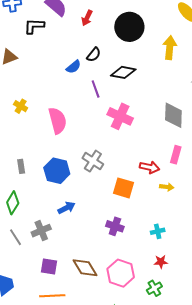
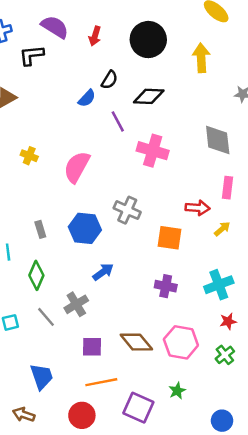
pink semicircle: (57, 121) -> (77, 167), turned -128
yellow arrow: (167, 187) -> (222, 229), turned -40
cyan cross: (158, 231) -> (219, 285), size x1.6

